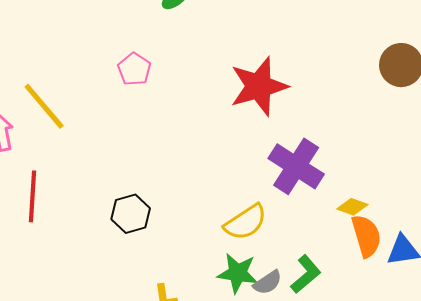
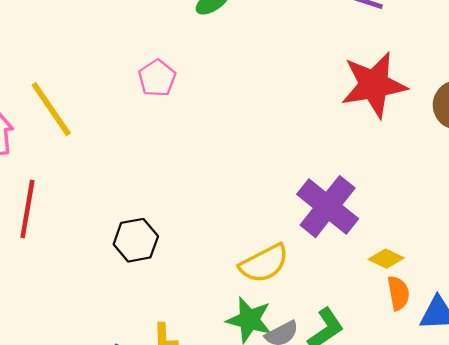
red star: (259, 86) -> (374, 85), moved
orange semicircle: (366, 236) -> (398, 293), size x0.7

